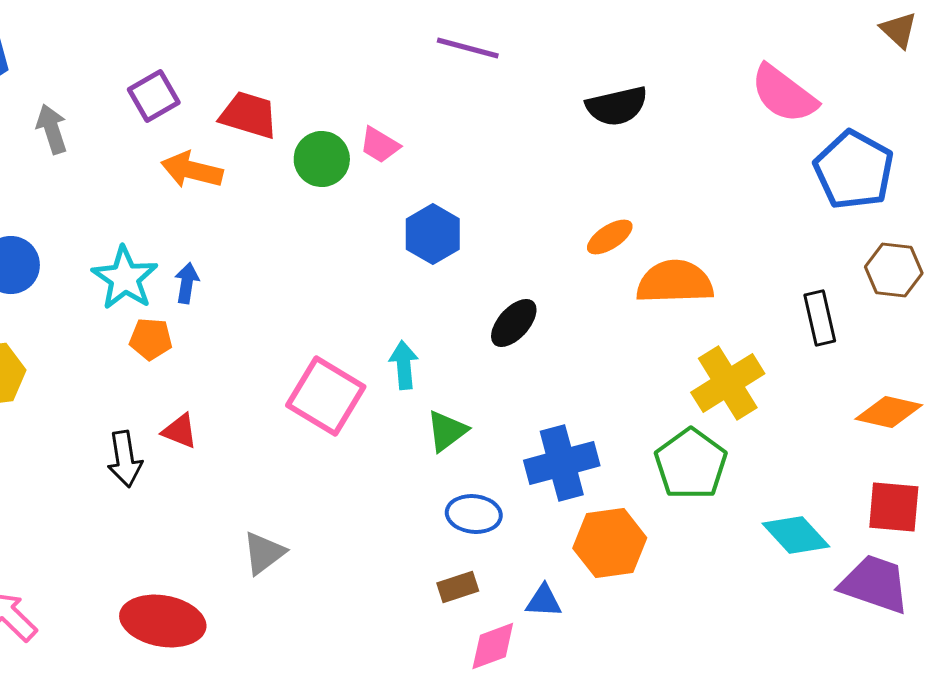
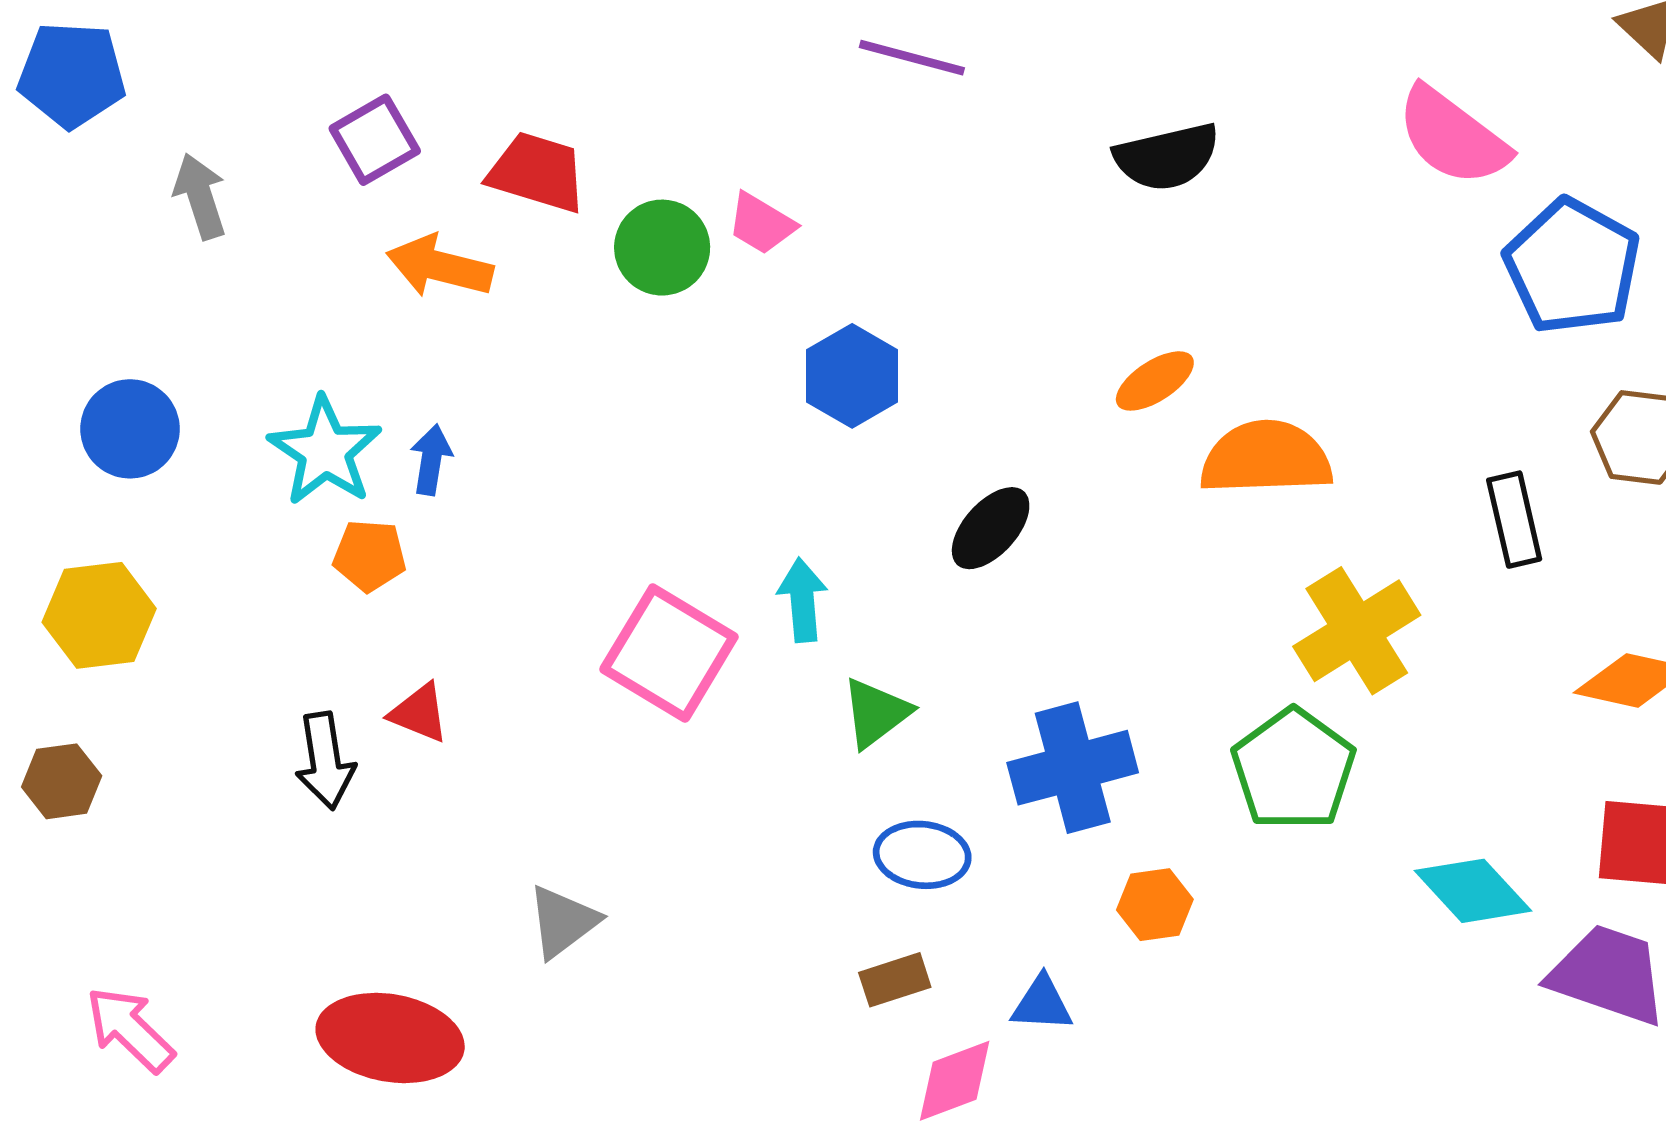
orange hexagon: (610, 543) -> (1155, 905), size x0.6

